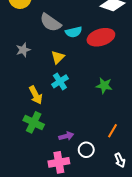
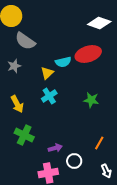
gray semicircle: (50, 23) -> (25, 41), moved
cyan semicircle: (74, 32) -> (63, 62), moved
yellow arrow: (36, 95) -> (17, 104), moved

